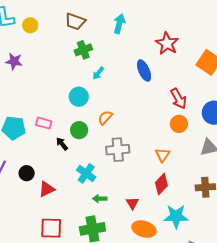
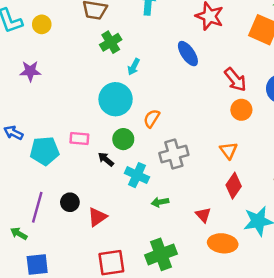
cyan circle: (79, 97) -> (116, 99), size x1.4
cyan cross: (86, 173) -> (137, 175), moved
green arrow: (100, 199) -> (160, 202), moved

